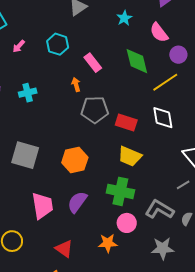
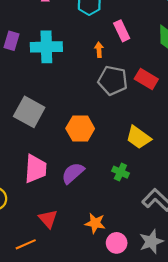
cyan cross: (28, 93) -> (46, 47), size x1.6
red rectangle: (126, 122) -> (146, 79), moved
green cross: (120, 191) -> (120, 172), size x0.6
pink circle: (127, 223) -> (117, 243), moved
gray star: (163, 248) -> (151, 242), turned -30

